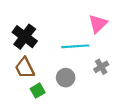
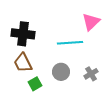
black cross: (25, 37) -> (23, 34), turned -30
gray cross: (101, 67) -> (91, 74), moved

